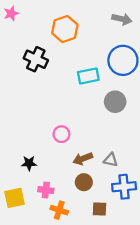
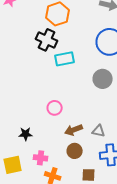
black cross: (36, 59) -> (47, 40), moved
cyan rectangle: (88, 76) -> (65, 59), moved

